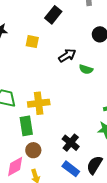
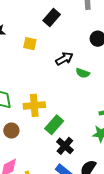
green rectangle: (26, 126) -> (54, 125), moved, turned 48
brown circle: (33, 150) -> (11, 131), moved

